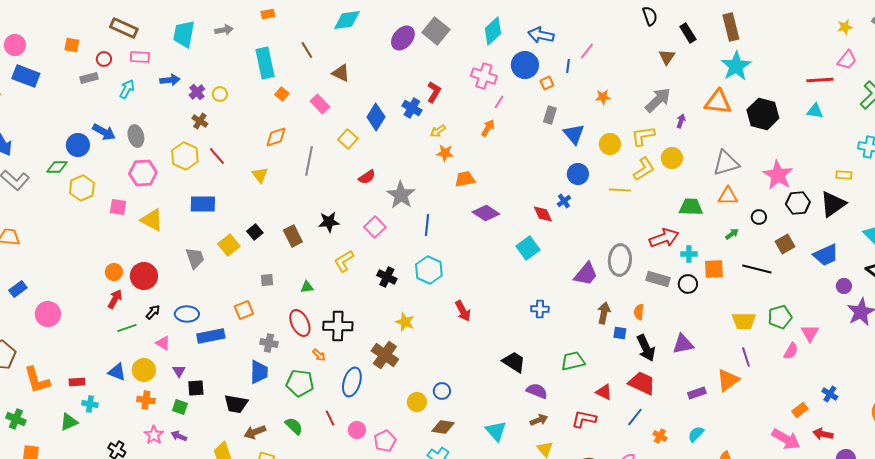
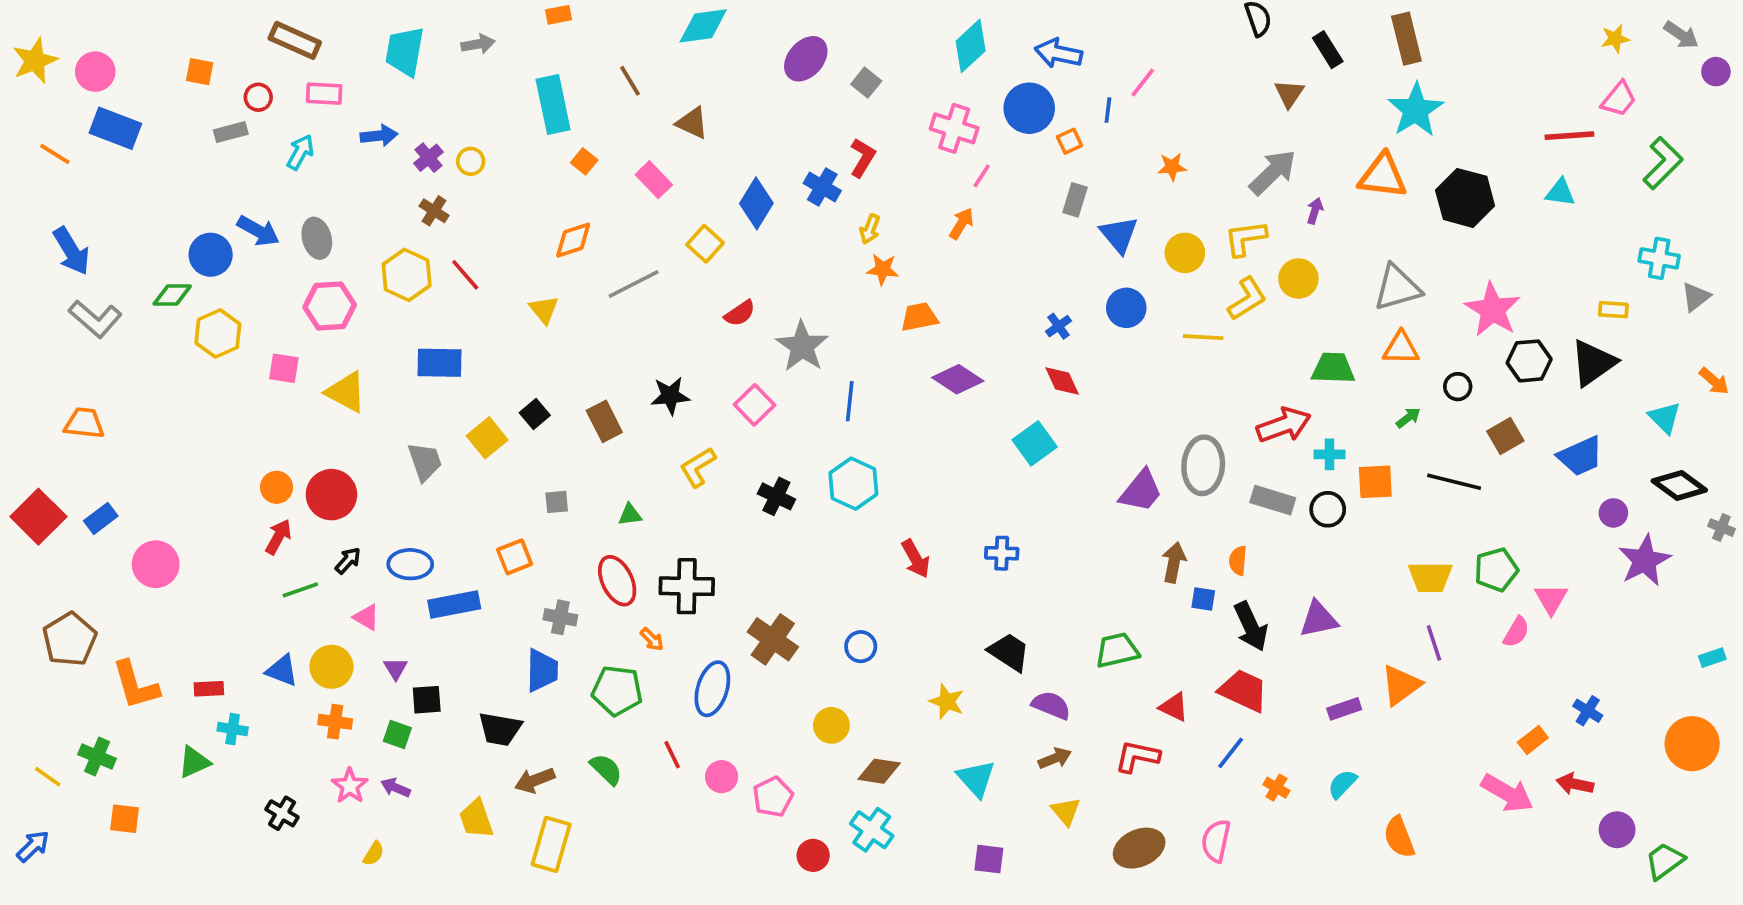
gray square: (436, 31) -> (866, 83), moved, size x0.6
yellow arrow: (438, 131) -> (870, 229), turned -35
gray line: (309, 161) -> (634, 284), turned 52
blue cross: (564, 201) -> (1058, 326), moved
blue cross: (540, 309) -> (1002, 553), moved
yellow star: (405, 322) -> (947, 702), moved
blue circle: (442, 391) -> (861, 647), moved

